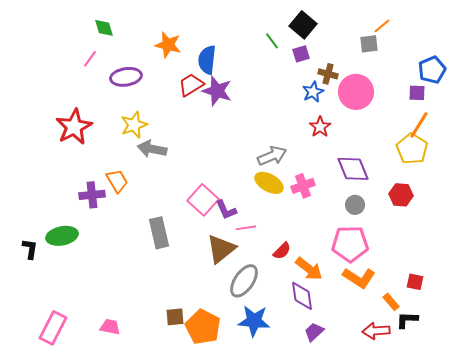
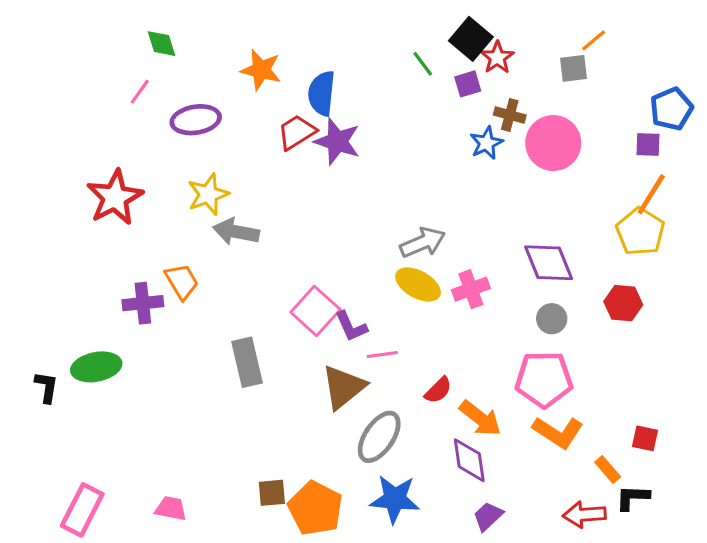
red star: (320, 127) -> (497, 58), moved

